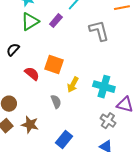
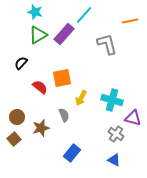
purple rectangle: (56, 21) -> (64, 34), size x1.5
orange square: (54, 65) -> (62, 78), turned -30
brown star: (30, 125) -> (41, 128), moved, turned -30

